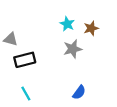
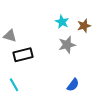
cyan line: (26, 94) -> (14, 85), moved

